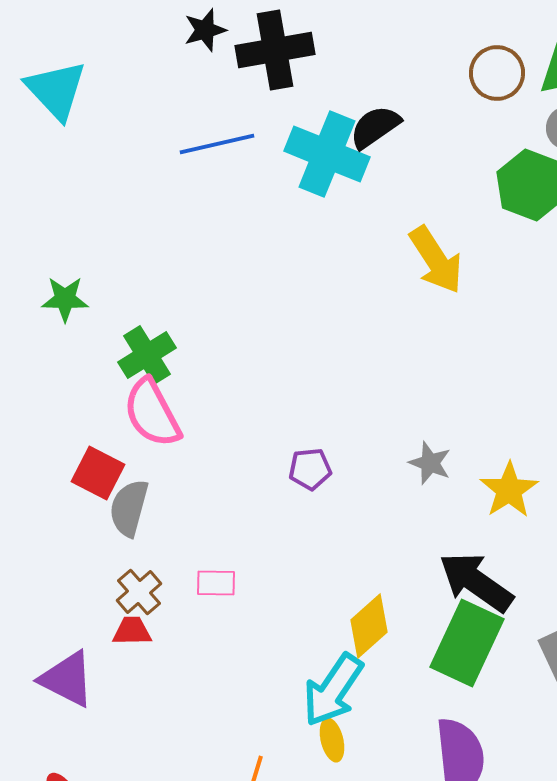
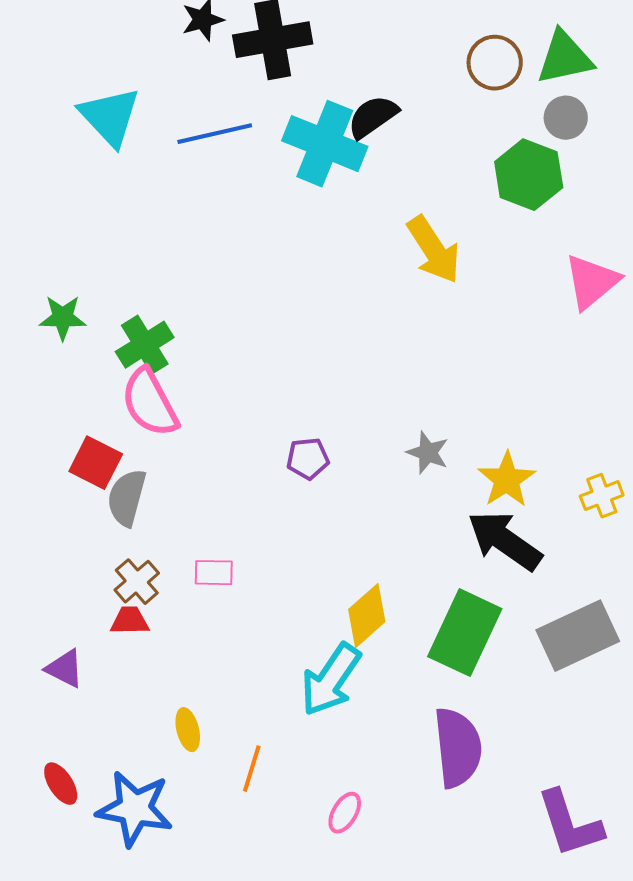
cyan triangle: (56, 90) -> (110, 117), moved
green star: (65, 299) -> (63, 318), moved
black arrow: (476, 582) -> (505, 541), moved
purple triangle: (67, 679) -> (65, 669), size x0.7
yellow ellipse: (332, 740) -> (188, 730), moved

